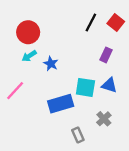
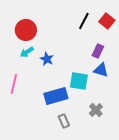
blue triangle: (109, 85) -> (101, 70), moved
pink line: (15, 91) -> (14, 84), turned -30
gray rectangle: (78, 135) -> (64, 121), moved

